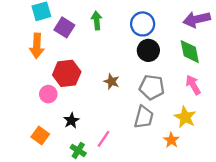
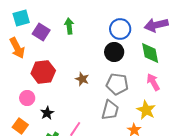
blue circle: (143, 24) -> (120, 29), moved
orange arrow: (37, 46) -> (17, 48), turned -30
pink circle: (48, 94) -> (27, 98), moved

